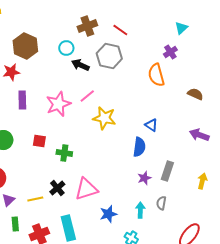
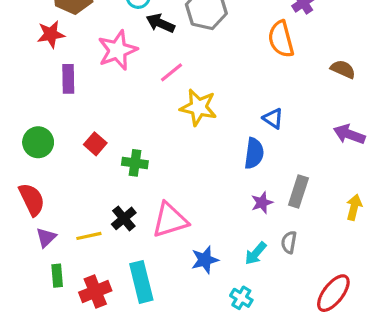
pink star: (58, 104) -> (117, 50), moved
red square: (39, 141) -> (95, 144), turned 32
cyan arrow: (140, 210) -> (256, 253), turned -140

